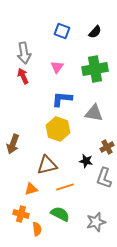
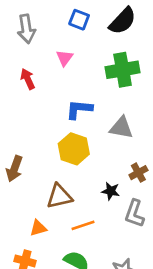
black semicircle: (95, 32) -> (123, 21), size x1.6
gray arrow: (24, 53) -> (26, 29), moved
pink triangle: (57, 67) -> (65, 58), moved

